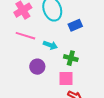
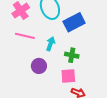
blue rectangle: (75, 25) -> (74, 22), size x1.5
cyan arrow: (50, 45) -> (50, 44), turned -88

